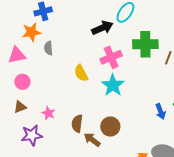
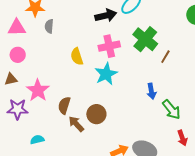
green cross: (145, 44) -> (145, 39), turned 30
blue arrow: (161, 111) -> (151, 91), moved
pink star: (48, 113) -> (38, 90), size x1.6

